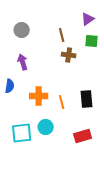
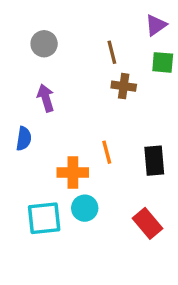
orange cross: (39, 96) -> (73, 173), moved
orange line: (62, 102) -> (107, 152), moved
red rectangle: (83, 136) -> (147, 223), turned 66

